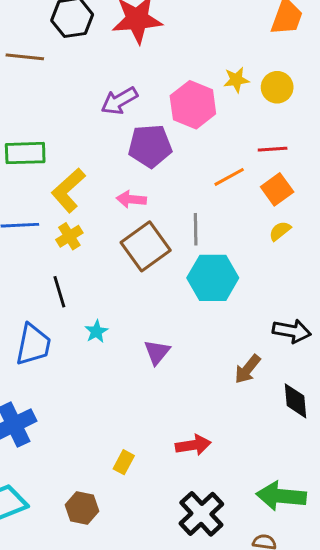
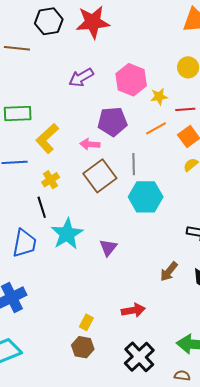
yellow star: (236, 80) -> (159, 97), moved
purple pentagon: (150, 146) -> (112, 122), moved
yellow cross: (69, 236) -> (51, 180), moved
cyan star: (96, 331) -> (67, 234), size x2.0
brown arrow: (248, 369) -> (169, 272), moved
brown hexagon: (82, 508) -> (83, 347), moved

